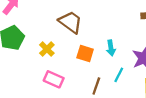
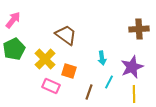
yellow cross: (47, 49) -> (45, 59), size x1.5
orange square: (85, 53) -> (69, 71), moved

